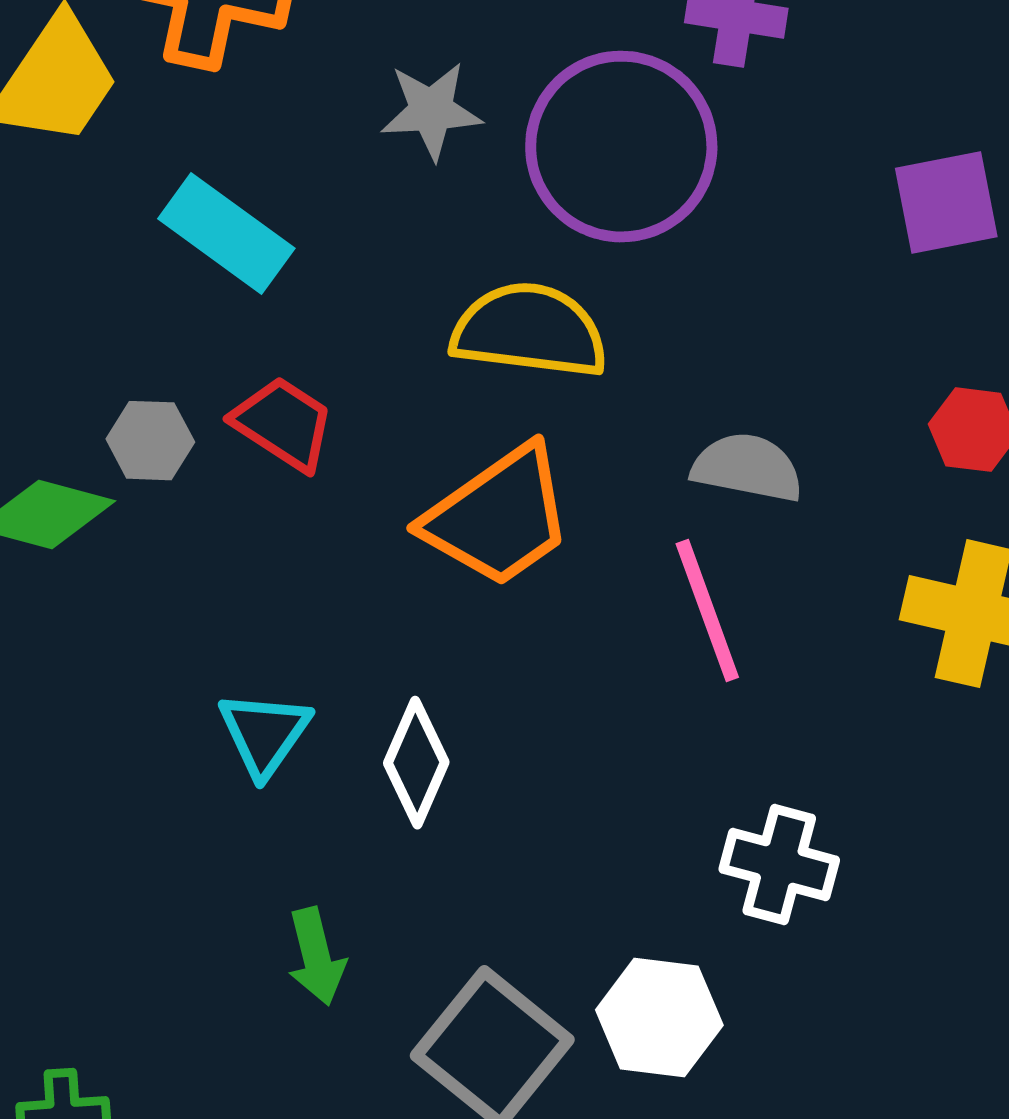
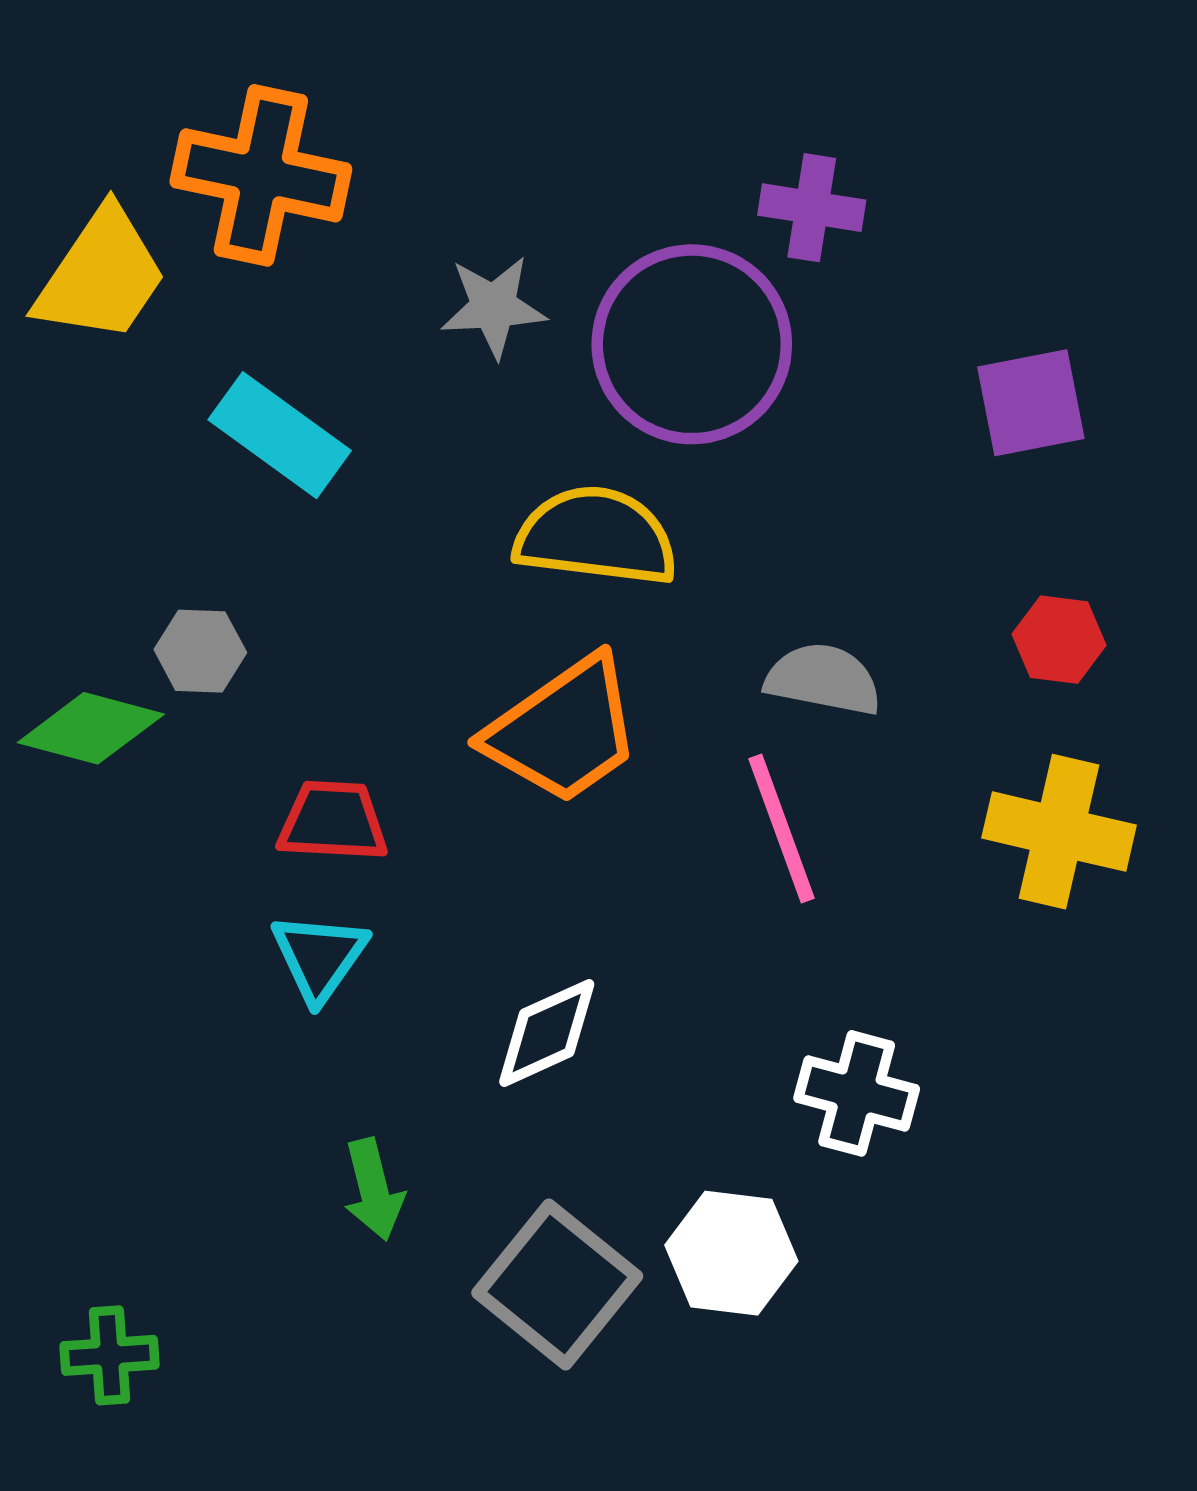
red trapezoid: (283, 424) -> (333, 821), moved, turned -30
white diamond: (416, 763) -> (547, 1033), moved, turned 42

